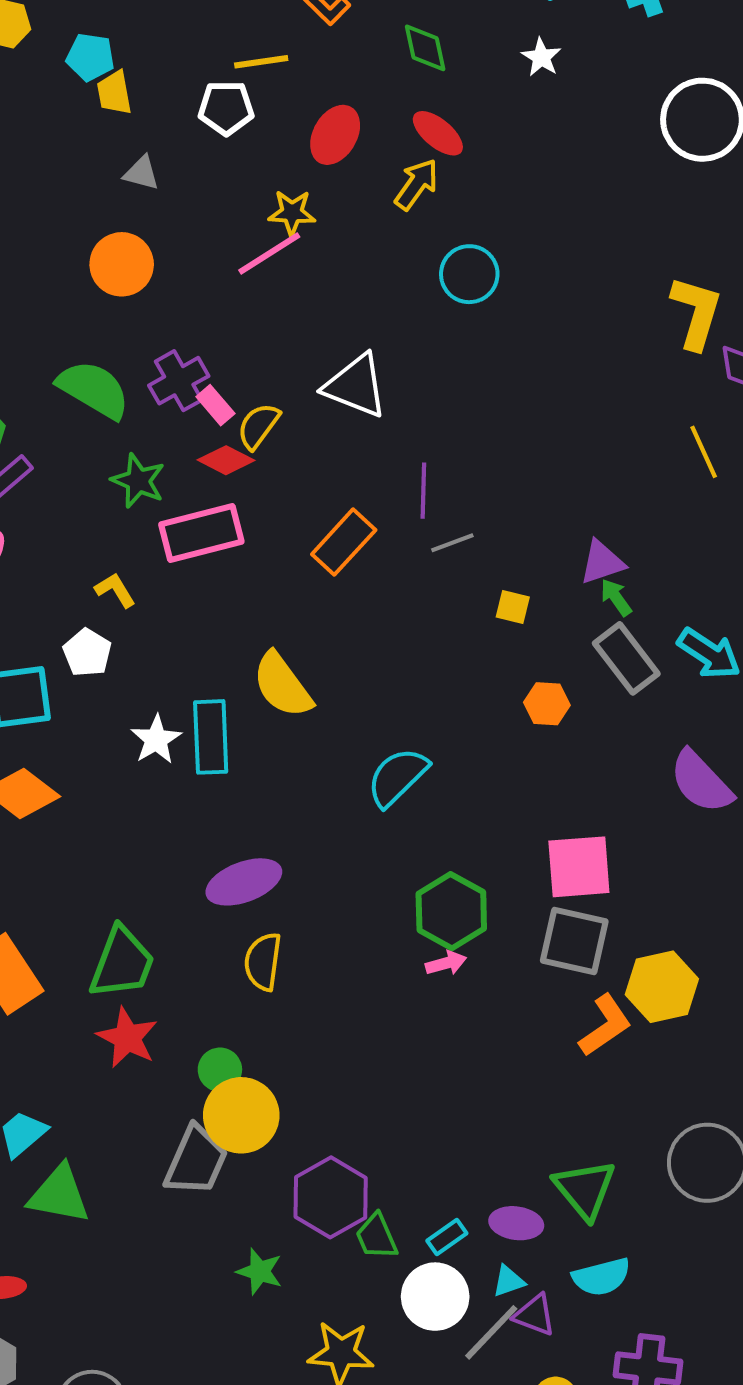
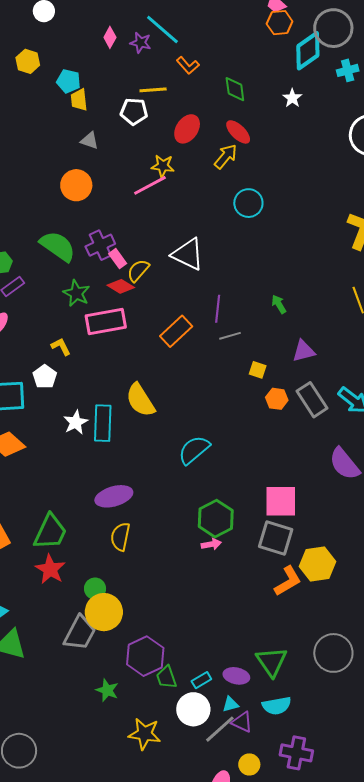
green arrow: (616, 597) -> (279, 304), moved
orange hexagon: (547, 704) -> (277, 399), moved

